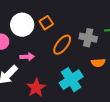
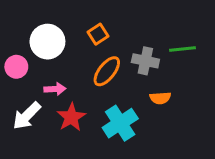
orange square: (46, 23) -> (98, 34), moved
red star: (36, 88) -> (71, 117), moved

